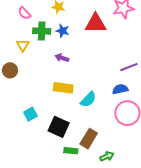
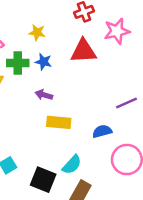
yellow rectangle: (63, 88) -> (59, 122), moved
blue semicircle: (120, 89) -> (102, 131), moved
cyan semicircle: (88, 100) -> (72, 165), moved

